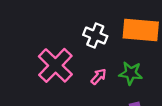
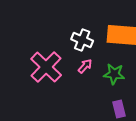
pink arrow: (99, 76) -> (85, 66), moved

